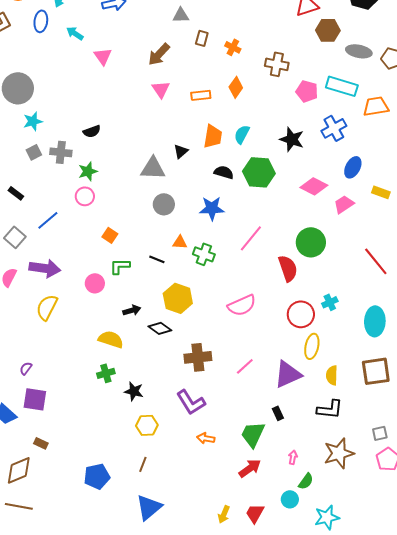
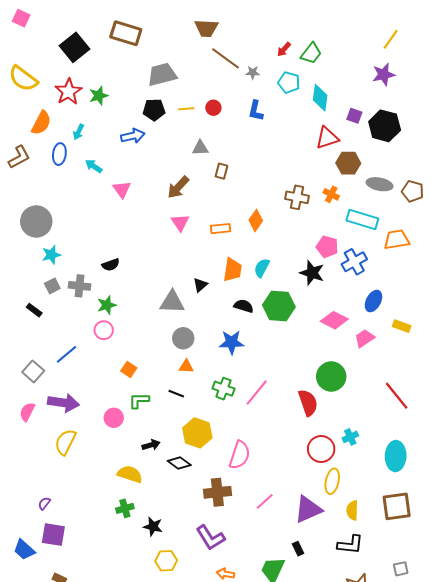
orange cross: (233, 47) -> (331, 194), moved
pink pentagon: (307, 91) -> (327, 247), moved
black rectangle: (16, 193) -> (34, 310), moved
pink line: (251, 238) -> (257, 393), moved
orange triangle: (180, 242) -> (186, 366), moved
pink semicircle: (242, 305) -> (240, 455), moved, turned -48

